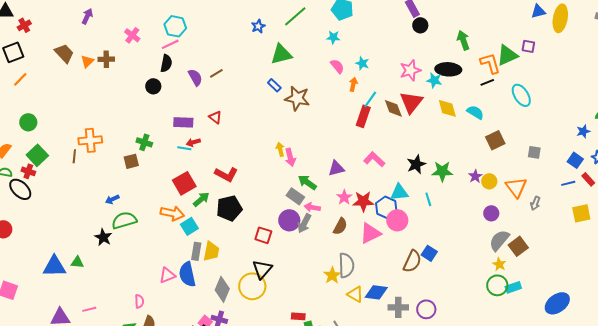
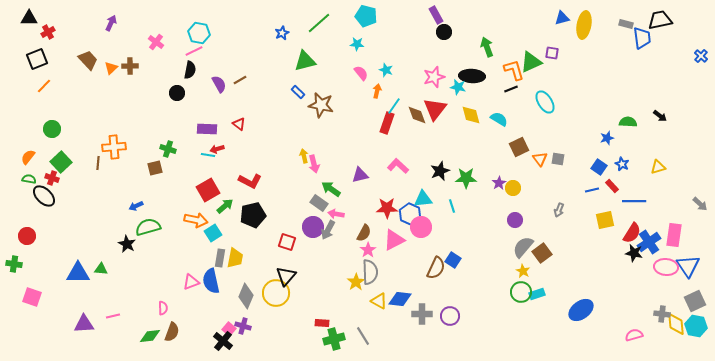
orange triangle: (516, 187) -> (540, 159), moved, size x0.7
pink star: (344, 197) -> (368, 250), moved

